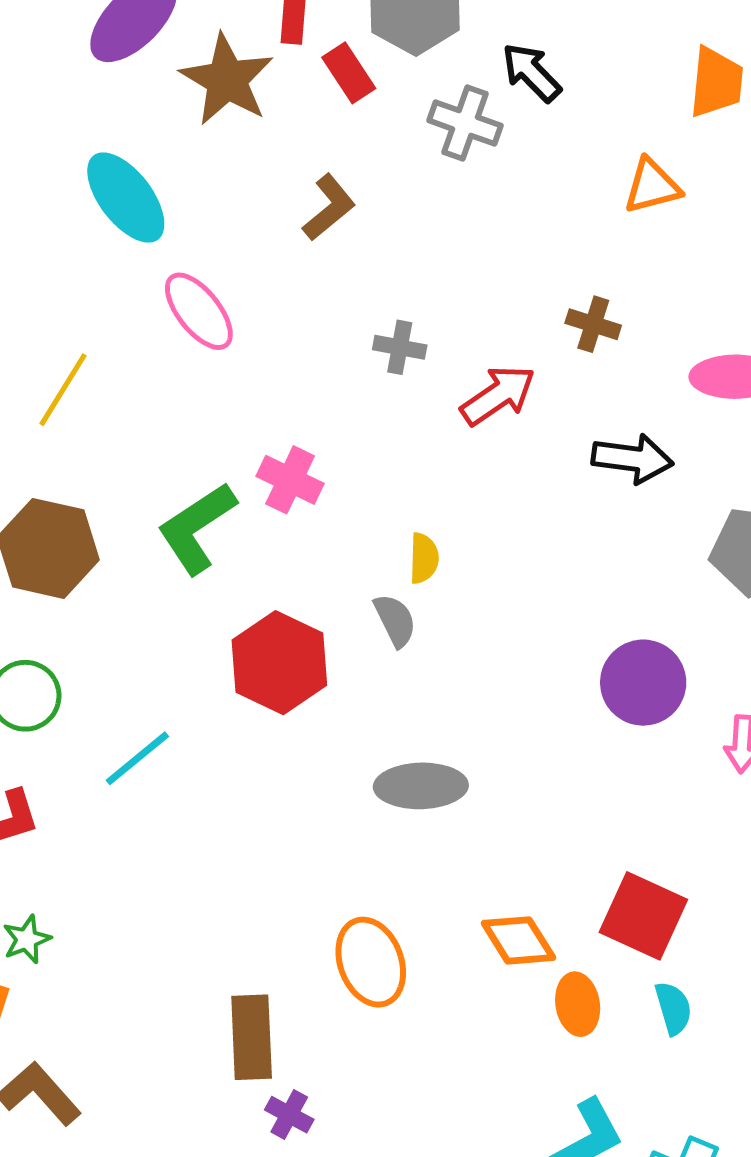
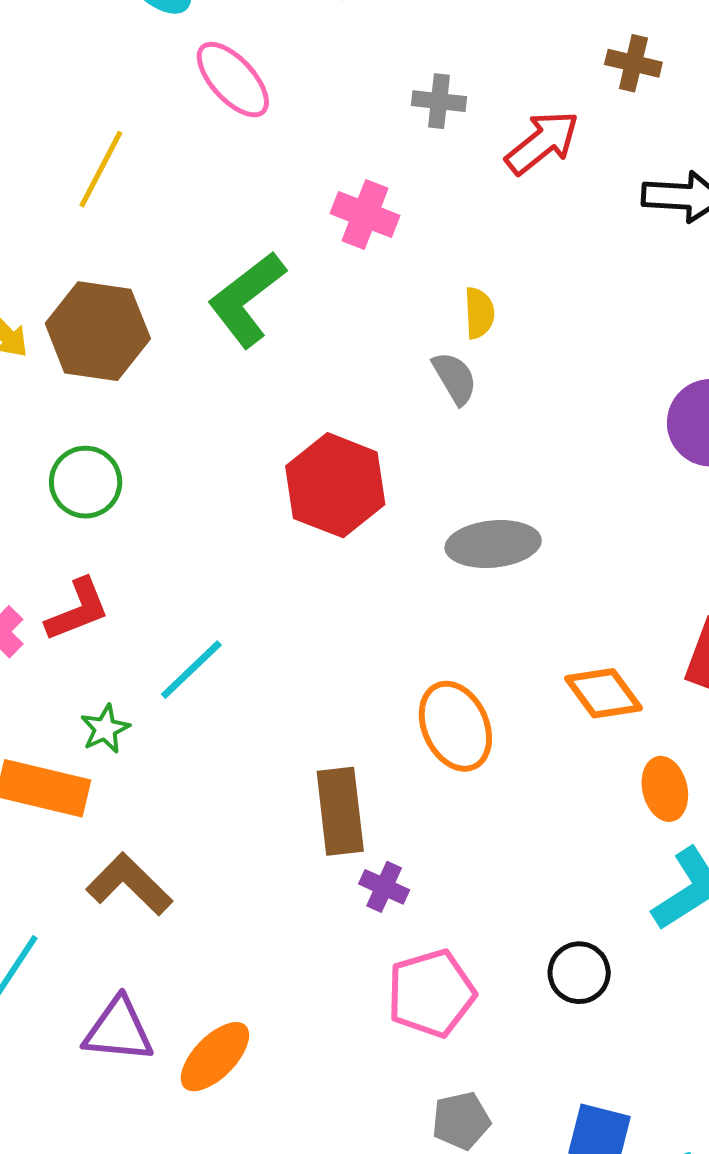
pink cross: (290, 480) -> (365, 215), moved
red hexagon: (279, 663) -> (335, 485), moved
cyan line: (137, 758) -> (191, 670), moved
orange ellipse: (578, 1004) -> (665, 789), moved

